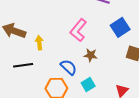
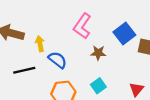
blue square: (120, 27) -> (124, 33), moved
blue semicircle: (69, 67) -> (58, 60), moved

